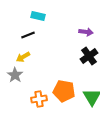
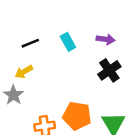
cyan rectangle: (38, 16) -> (68, 42), moved, turned 48

